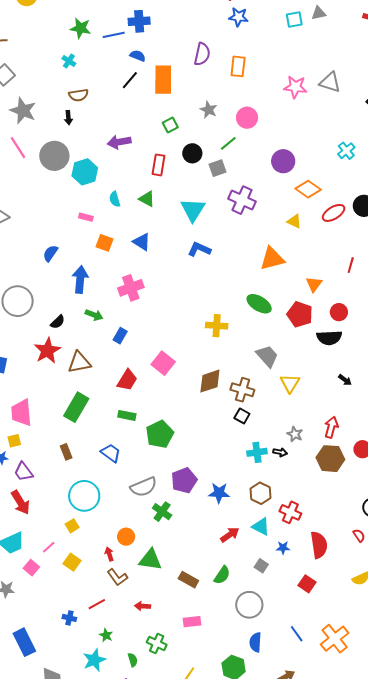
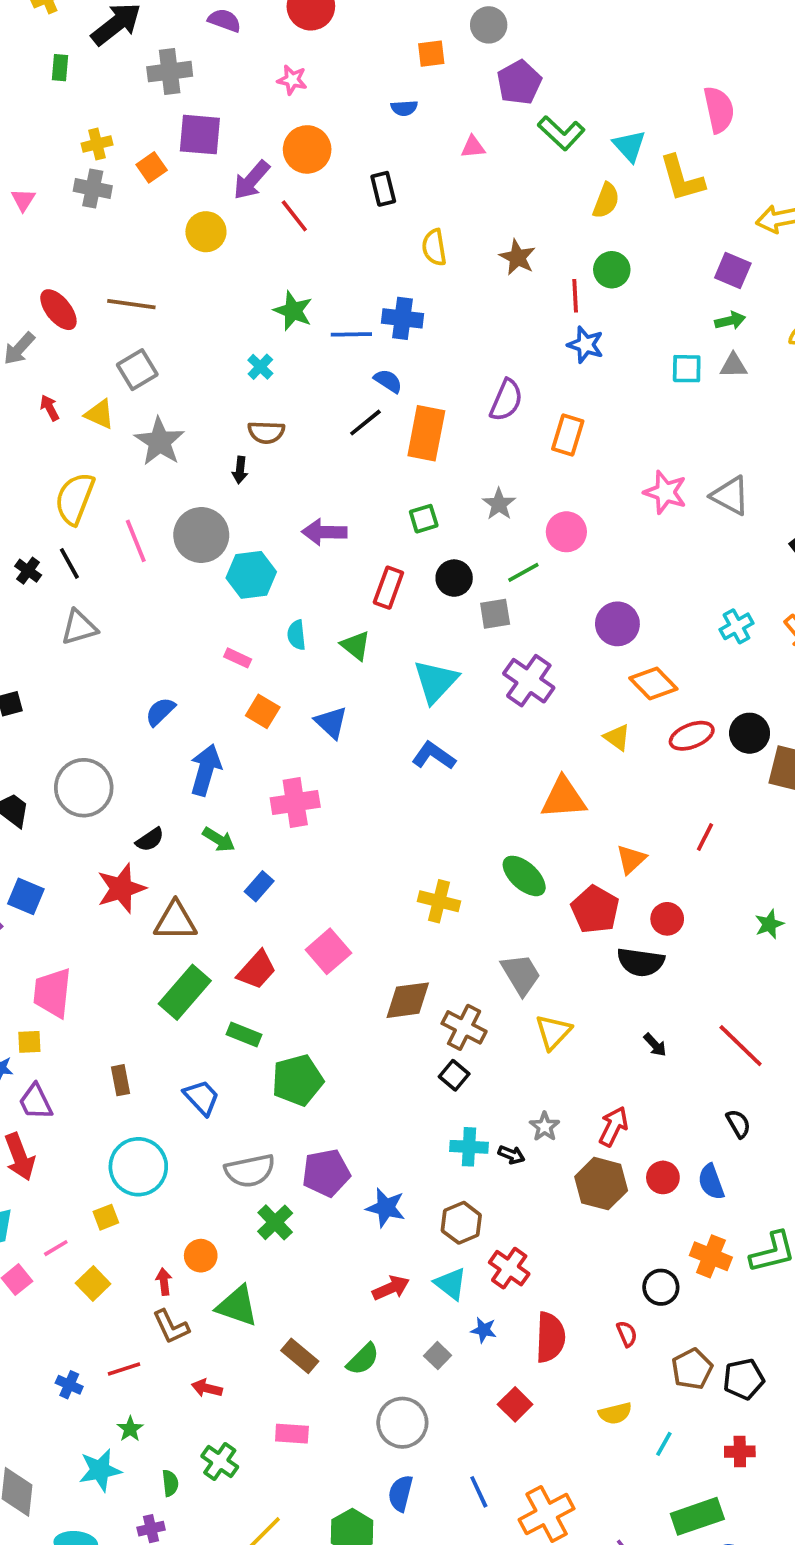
pink line: (18, 148) -> (136, 541), moved
green rectangle: (76, 407) -> (185, 992), moved

